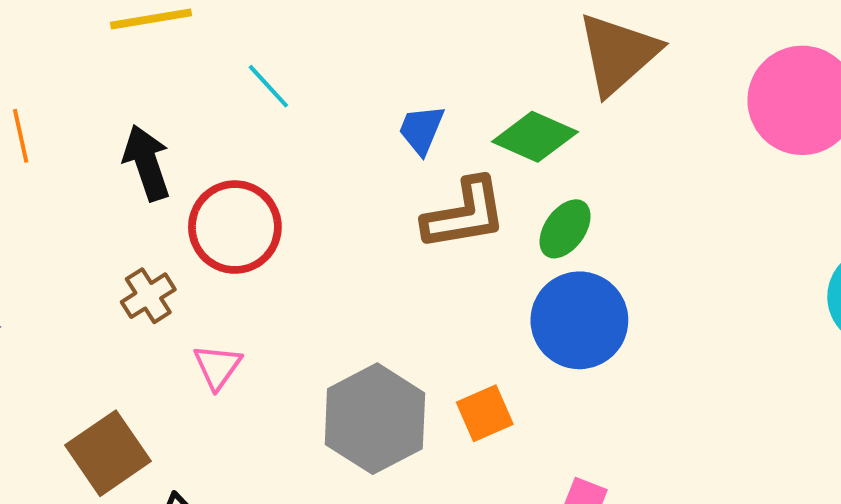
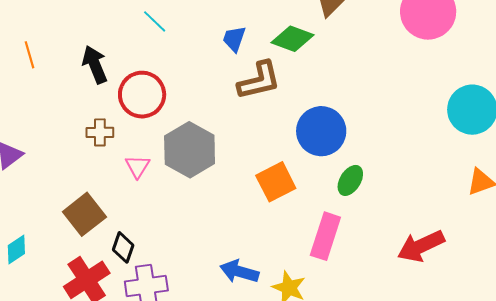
green ellipse: (565, 229) -> (350, 180), moved
brown cross: (148, 296) -> (100, 132), turned 36
orange square: (485, 413) -> (276, 182), size x1.4
gray hexagon: (375, 419) -> (190, 150), moved

